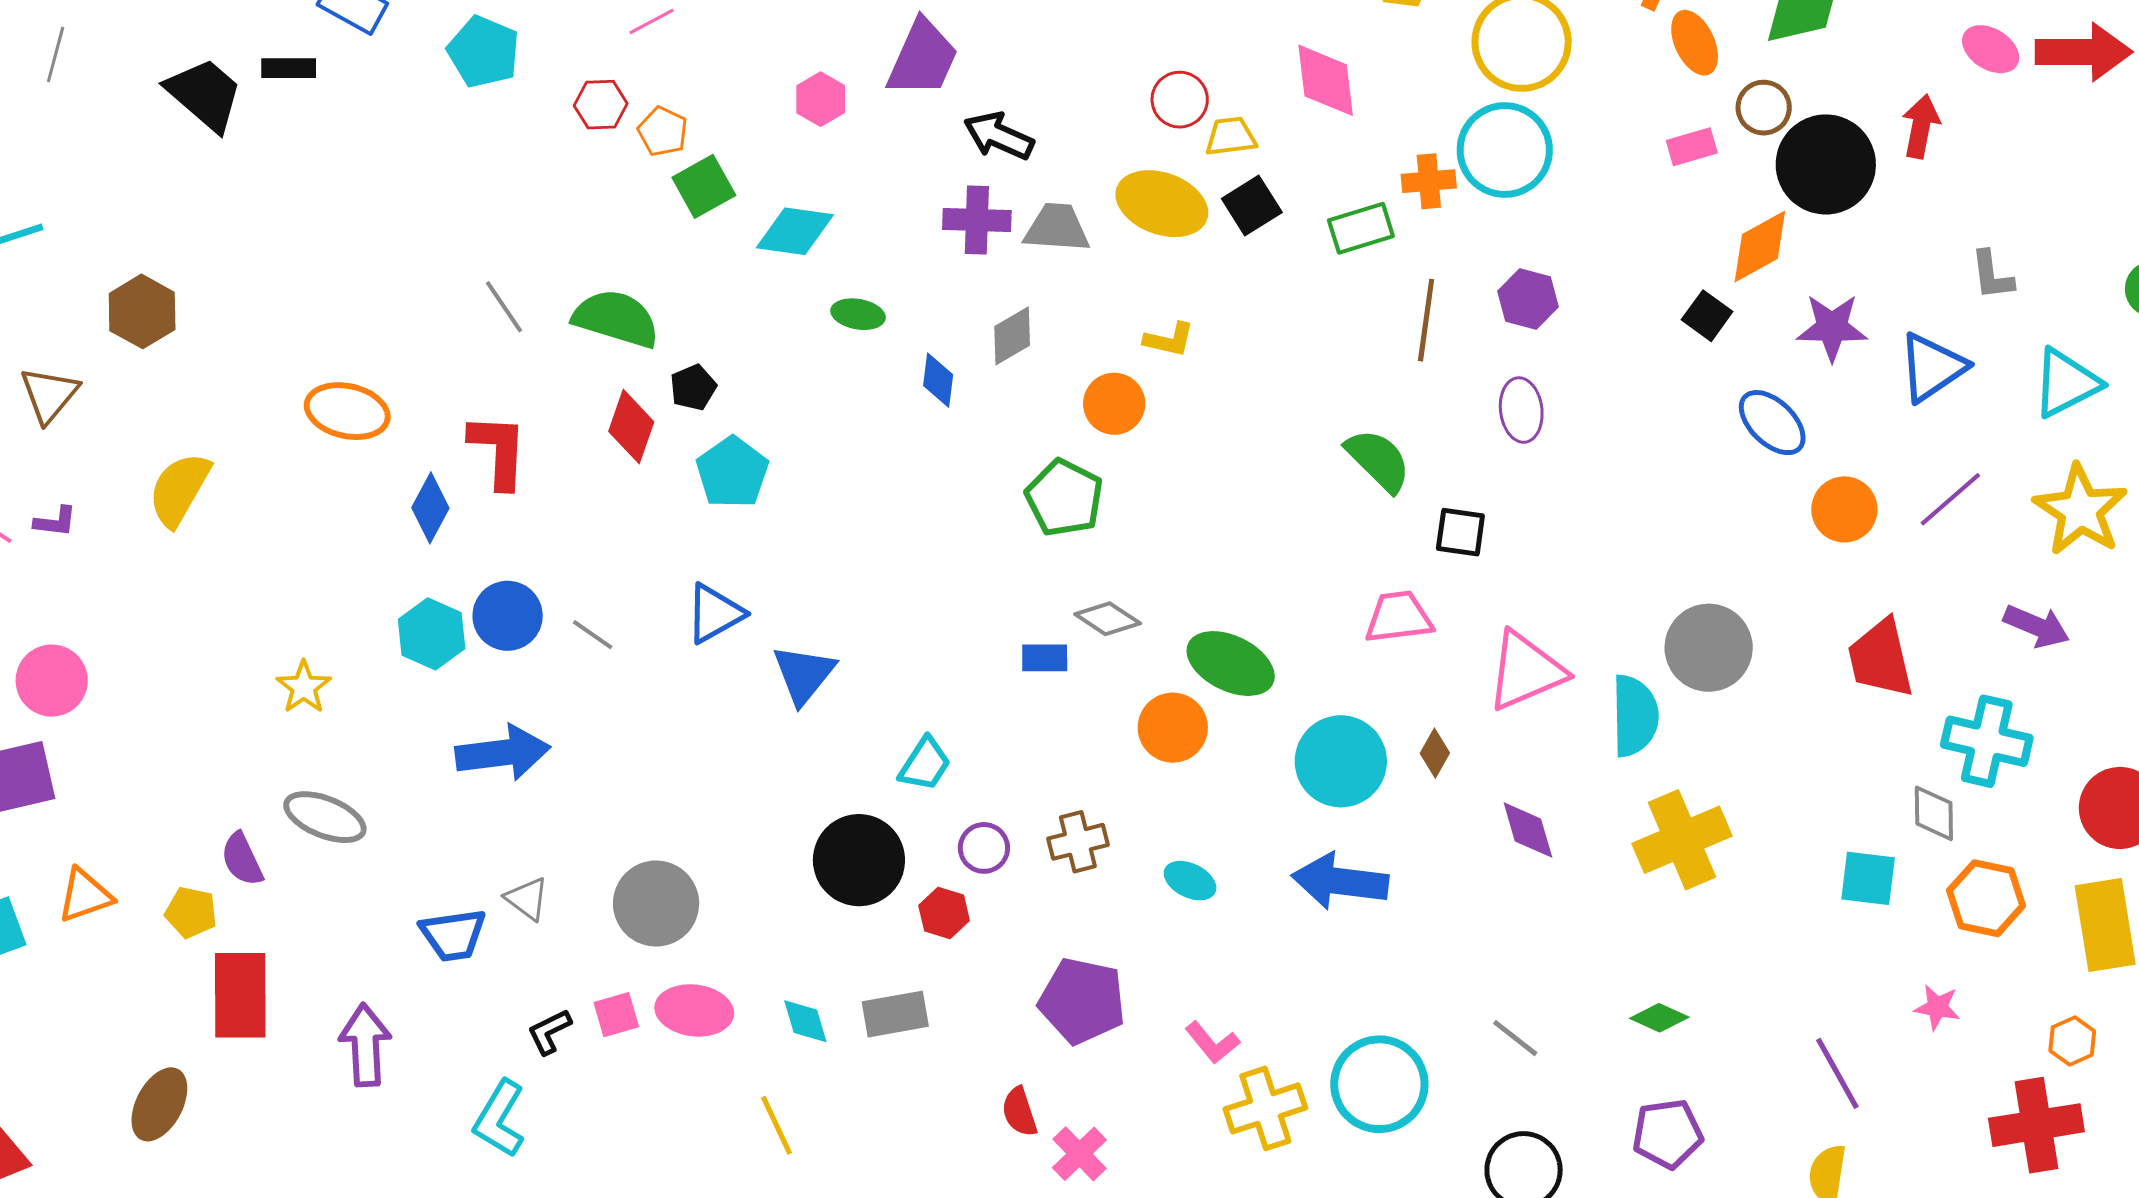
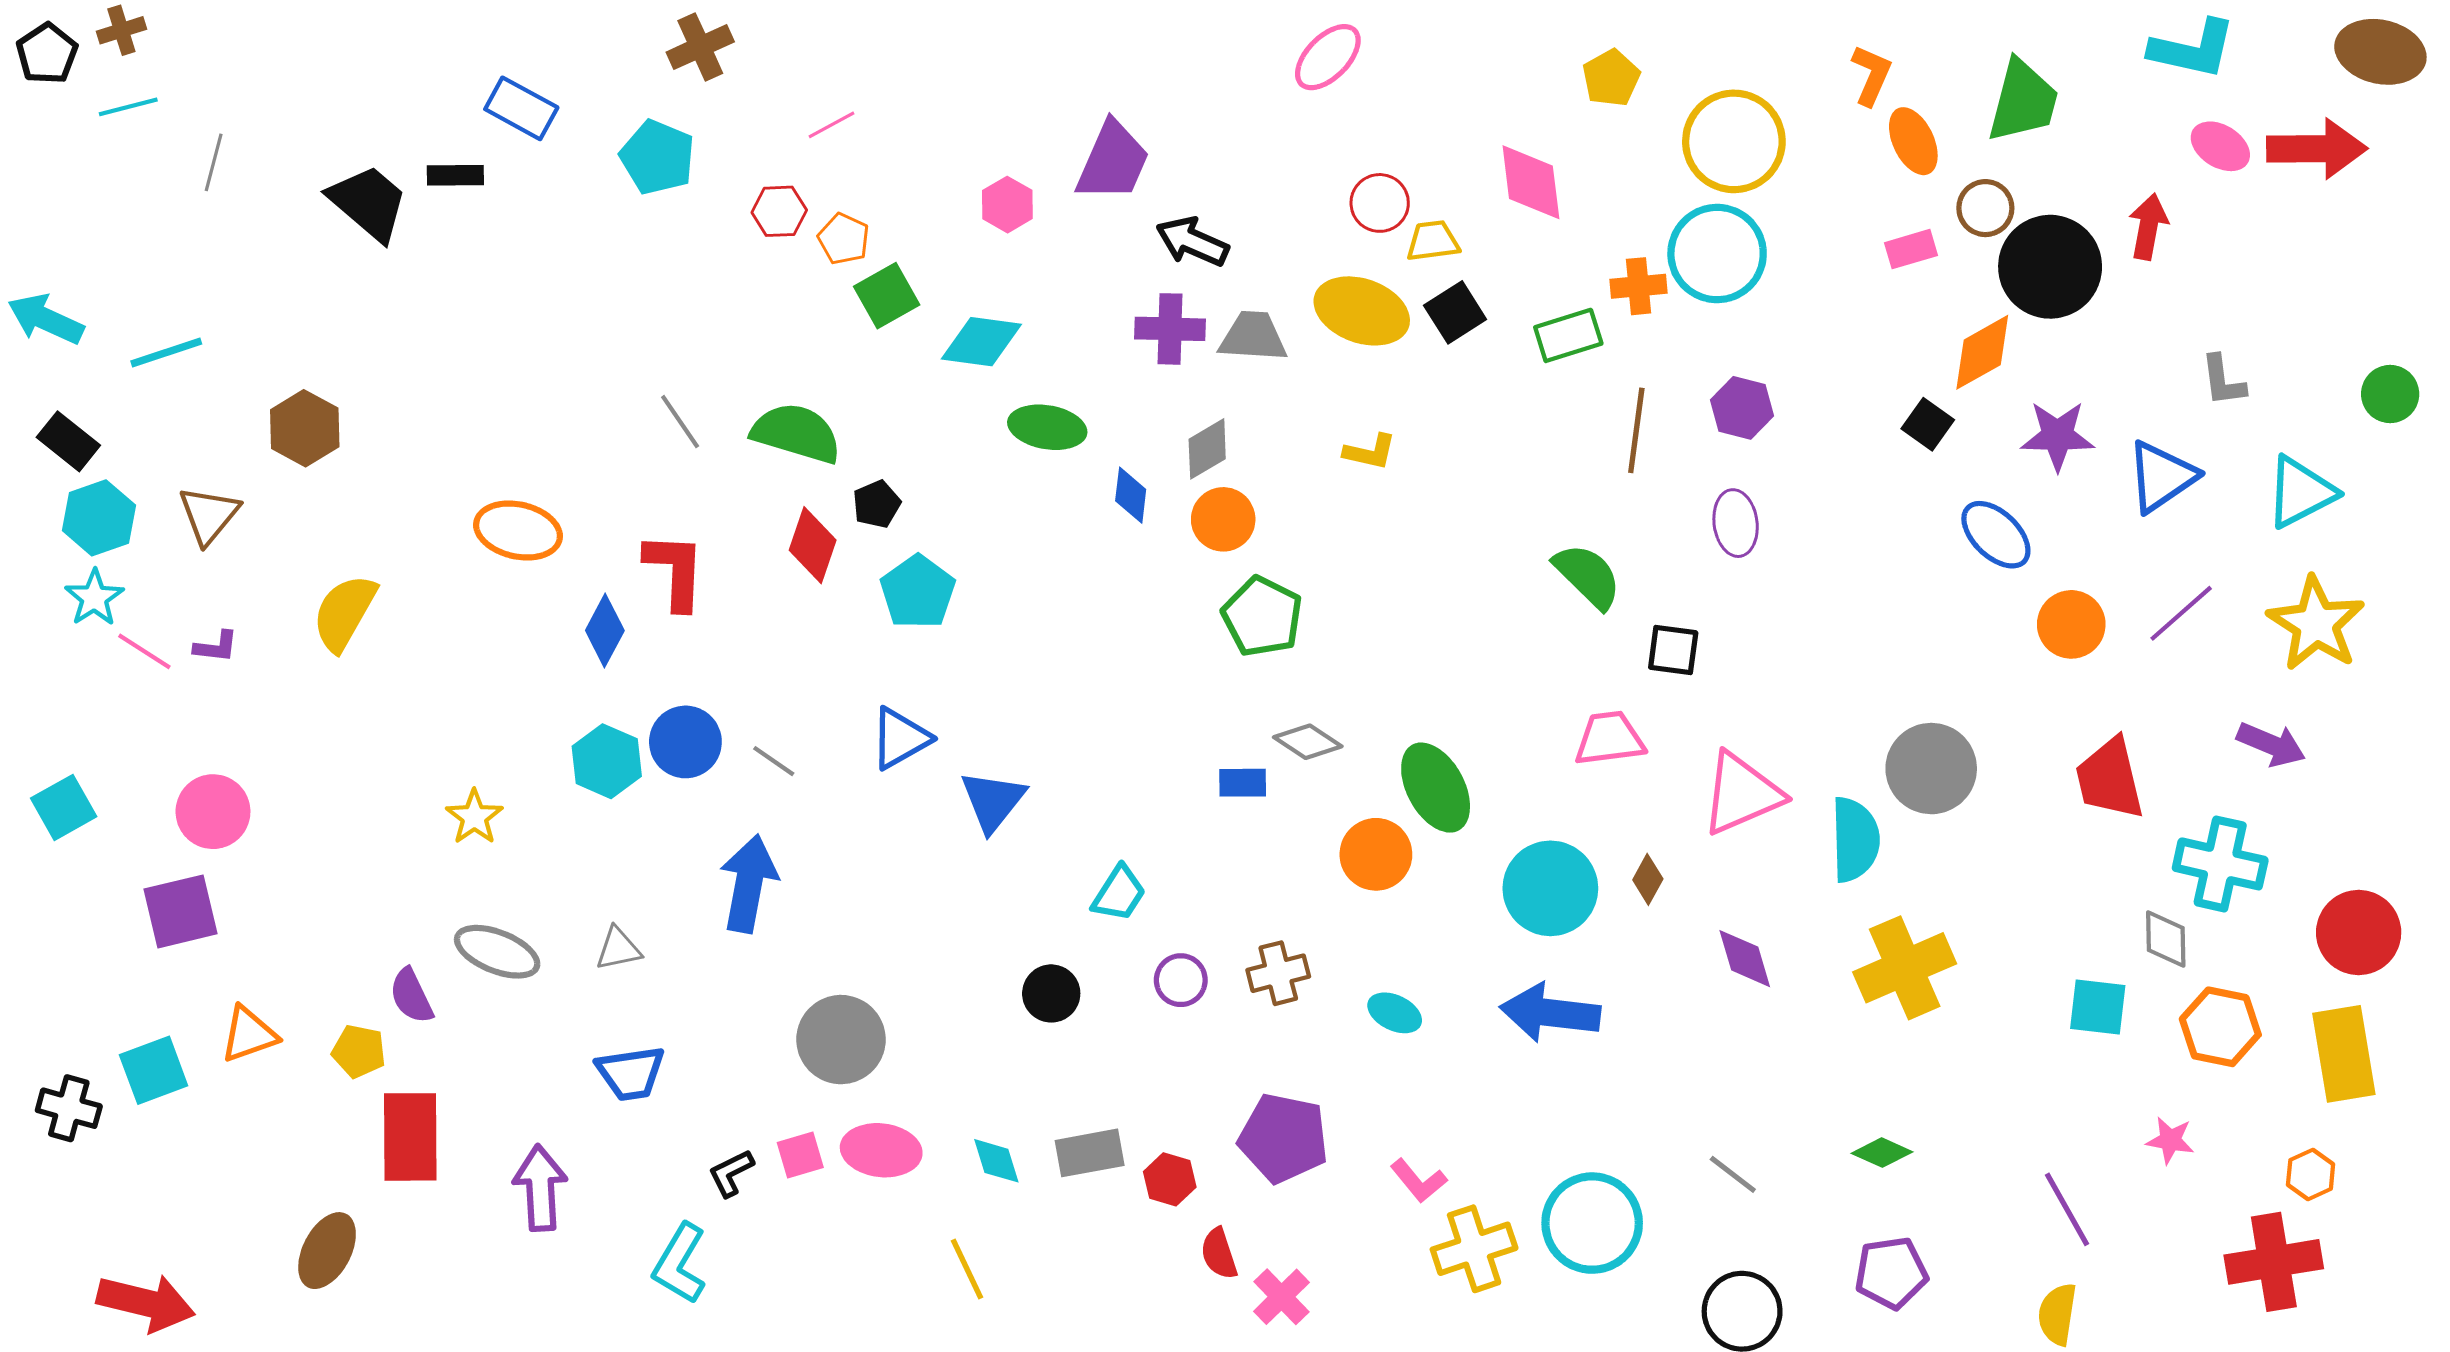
green ellipse: (858, 314) -> (1047, 427), size x1.4
orange circle: (1114, 404) -> (1223, 519), moved
green ellipse: (1231, 664) -> (1436, 788), turned 36
blue arrow: (503, 753) -> (749, 884), moved, turned -72
black circle: (859, 860) -> (1051, 993), size x0.6
gray triangle: (527, 899) -> (618, 949), moved, turned -48
red hexagon: (944, 913) -> (1170, 1179), moved

